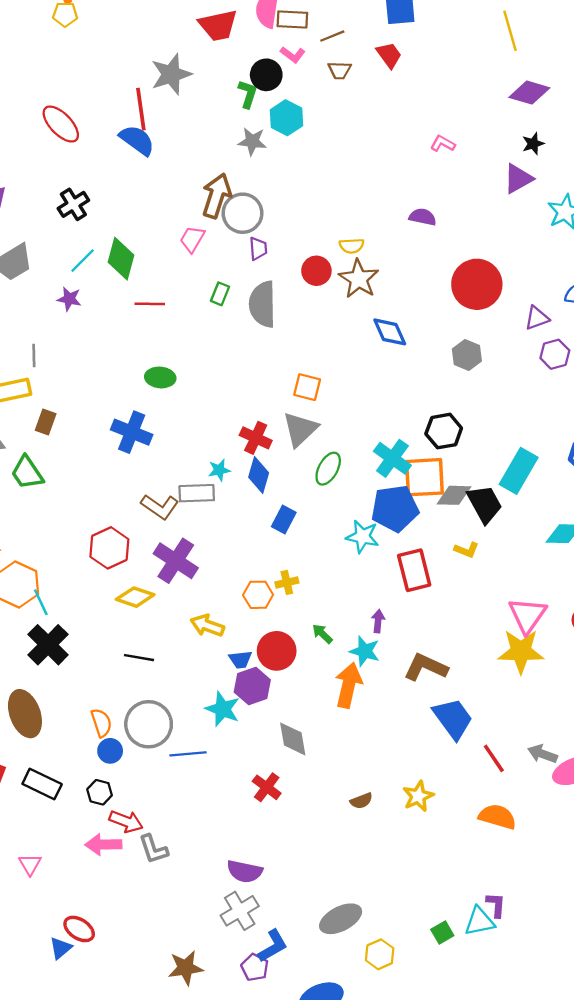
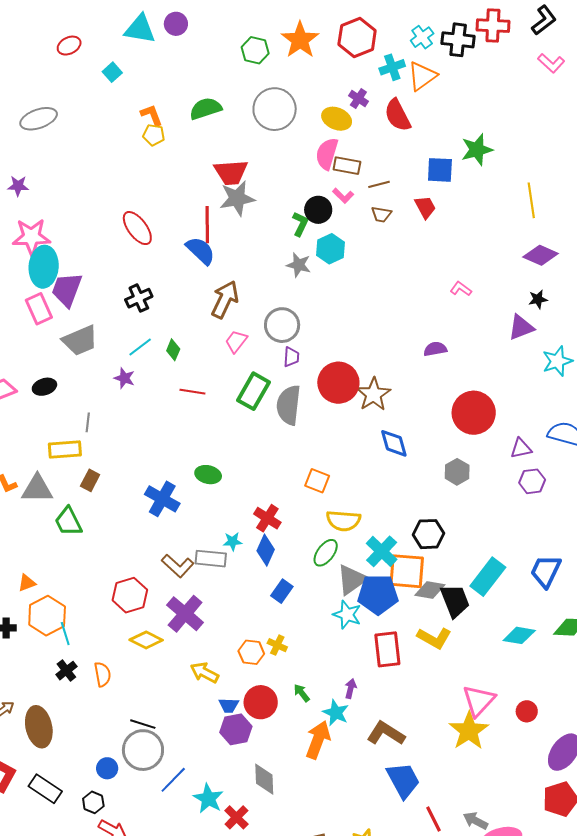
red trapezoid: (218, 25) -> (231, 172), moved
brown arrow: (217, 196) -> (225, 299), moved
purple semicircle: (423, 217) -> (435, 349), turned -30
yellow semicircle: (352, 246) -> (343, 521), moved, size x1.6
green diamond: (121, 259) -> (173, 350), size x0.6
red circle: (316, 271) -> (338, 383), size x1.6
green rectangle: (220, 294) -> (253, 391), size x1.8
green ellipse: (160, 377) -> (208, 475), moved
gray triangle: (300, 429) -> (352, 580), moved
yellow L-shape: (466, 550) -> (434, 638), size x1.6
yellow cross: (287, 582) -> (277, 645), turned 30
black cross: (48, 645) -> (66, 671), size x0.6
yellow star: (521, 651) -> (469, 731), turned 30
black line: (139, 658) -> (143, 724), moved
cyan star: (223, 709) -> (208, 799), moved
orange semicircle: (101, 723) -> (102, 674), moved
blue line: (188, 754) -> (173, 780), turned -48

